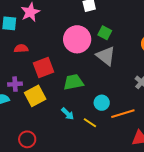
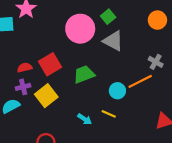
green square: (105, 33) -> (108, 17), turned 32
red semicircle: (21, 48) -> (25, 68), moved
cyan arrow: (68, 114) -> (85, 119), moved
orange line: (123, 114) -> (140, 81), moved

